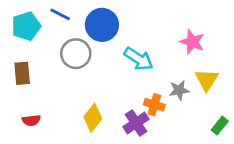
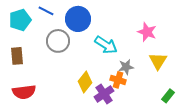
gray star: (179, 90) -> (126, 67), moved
yellow diamond: (93, 118) -> (85, 82), moved
red semicircle: (31, 120) -> (24, 92), size x1.6

